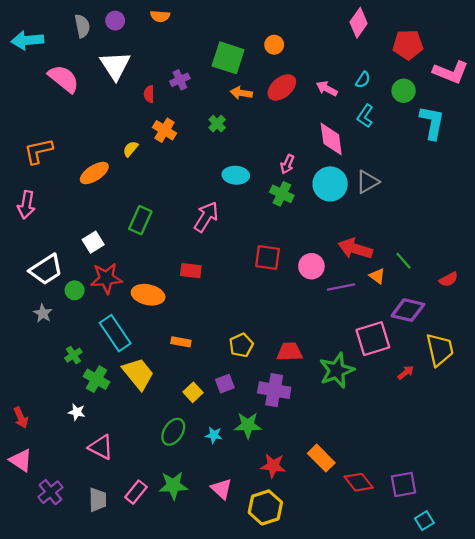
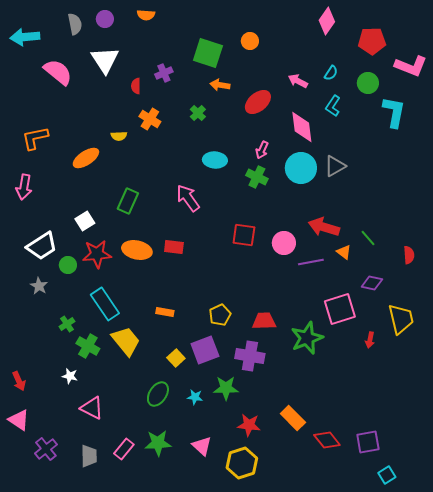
red ellipse: (282, 87) -> (258, 102), moved
yellow semicircle: (130, 149) -> (119, 136), turned -133
pink arrow: (206, 217) -> (188, 198), turned -68
red semicircle: (449, 279) -> (409, 255), turned -66
orange ellipse: (148, 295) -> (137, 250), moved
purple diamond: (408, 310) -> (372, 283), size x0.7
red arrow: (406, 373) -> (370, 340), turned 140
purple square: (225, 384) -> (205, 350), size x1.6

